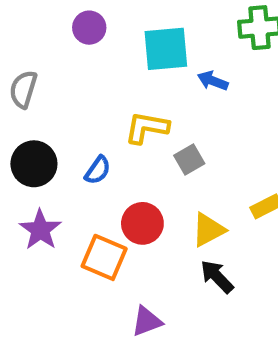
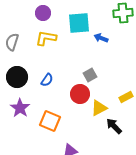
yellow L-shape: (147, 128) -> (46, 38), moved
red circle: (142, 223) -> (80, 94), moved
black arrow: (217, 277) -> (114, 126), moved

